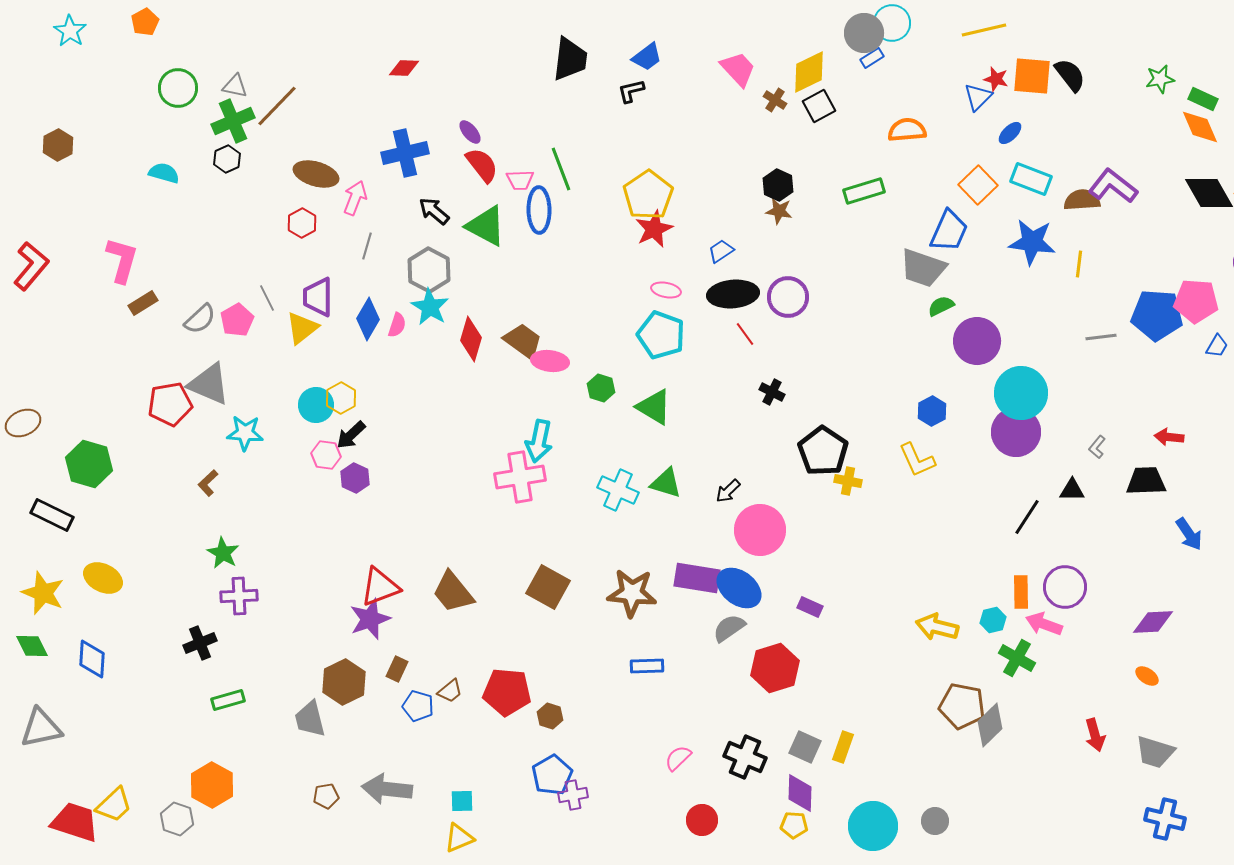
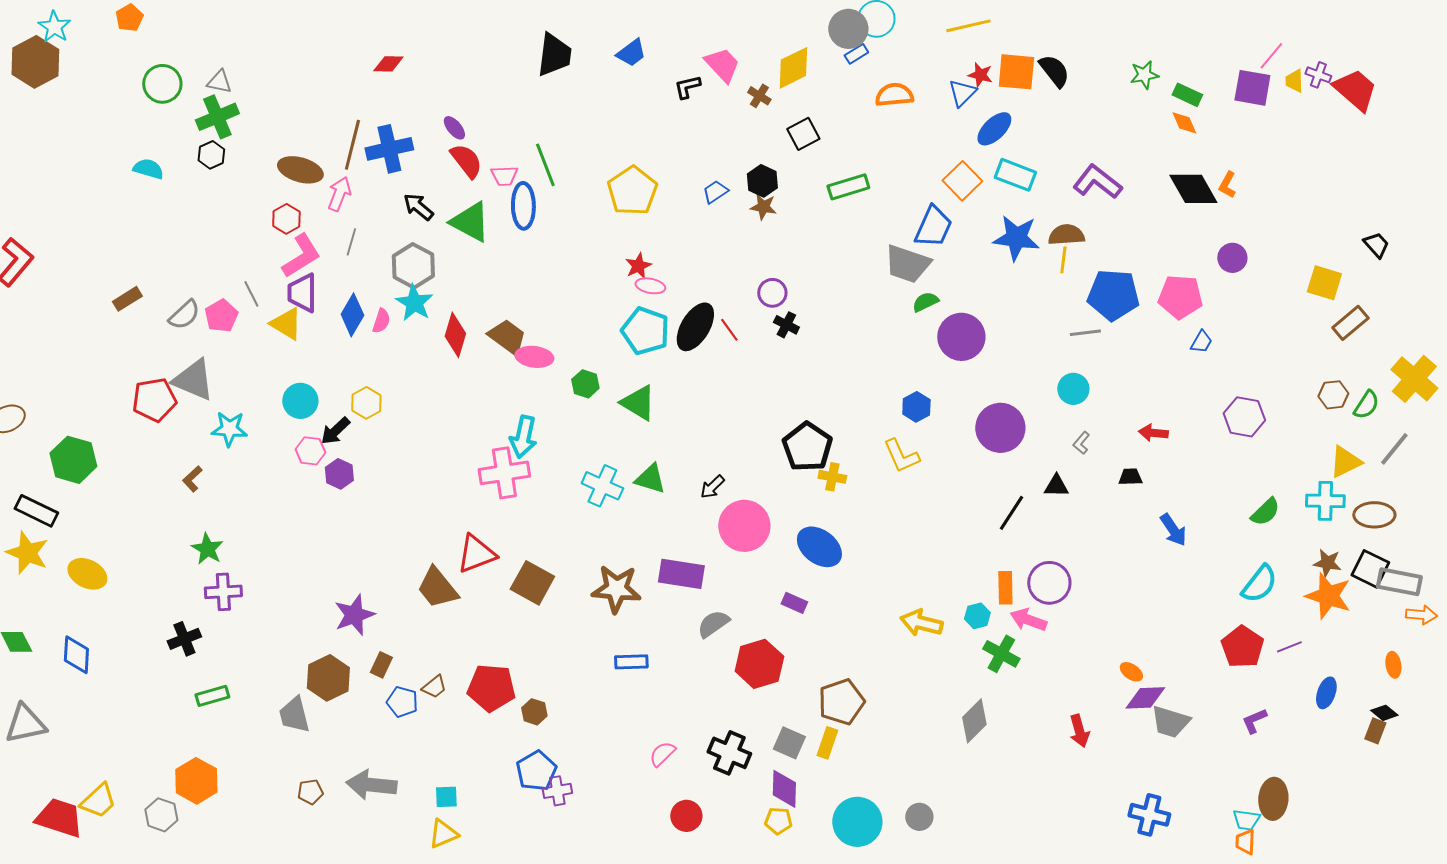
black L-shape: (631, 91) -> (687, 87), moved
brown line: (277, 106) -> (352, 145), moved, turned -30
black square: (819, 106) -> (803, 134), moved
orange diamond: (1200, 127) -> (1184, 123), size x0.7
orange semicircle: (907, 130) -> (894, 95), moved
blue ellipse: (1010, 133) -> (994, 129), size x1.5
brown hexagon: (58, 145) -> (35, 62), moved, size x1.6
brown semicircle: (1082, 200) -> (1066, 235), moved
red star: (654, 229) -> (638, 266), moved, size x0.7
blue trapezoid: (721, 251) -> (715, 192), moved
pink L-shape: (122, 260) -> (301, 256), moved, turned 42
black ellipse: (733, 294) -> (695, 327), moved, turned -54
purple circle: (788, 297) -> (772, 293), size x0.7
blue pentagon: (1157, 315) -> (1113, 295), moved
yellow triangle: (302, 328) -> (286, 324), turned -51
black cross: (772, 392) -> (786, 325), moved
cyan circle: (1021, 393) -> (1073, 389), moved, size x0.6
yellow hexagon: (341, 398) -> (366, 403), moved
black trapezoid: (1146, 481) -> (1130, 477), size x0.6
red triangle: (380, 587) -> (476, 554), moved
blue ellipse: (739, 588) -> (819, 547), moved
yellow star: (43, 593) -> (27, 553), moved
purple diamond: (1153, 622) -> (1145, 698), moved
brown pentagon: (962, 706) -> (841, 702), moved, turned -30
gray trapezoid: (1155, 752) -> (1170, 722), moved

